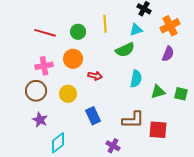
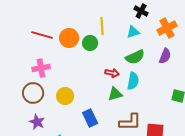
green circle: (78, 32) -> (90, 43), moved
green semicircle: (125, 50) -> (135, 57), moved
orange circle: (73, 59) -> (69, 38), moved
red arrow: (95, 76) -> (112, 73), moved
green triangle: (158, 92) -> (115, 94), moved

